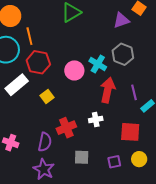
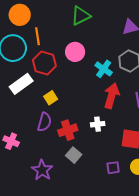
pink circle: (74, 70) -> (75, 52), moved
purple semicircle: (45, 142) -> (44, 122), moved
gray square: (82, 157) -> (74, 155), moved, turned 35

